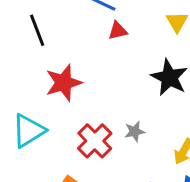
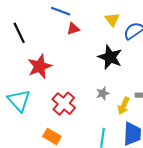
cyan triangle: (29, 131) -> (19, 100), turned -35
gray star: (135, 131) -> (103, 93), moved

